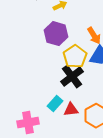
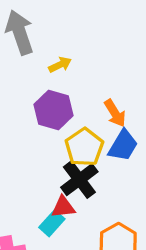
red triangle: (71, 110) -> (63, 207), moved

